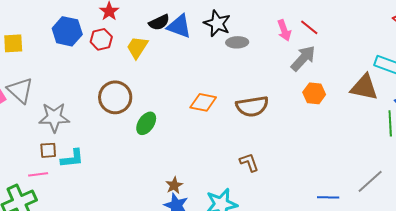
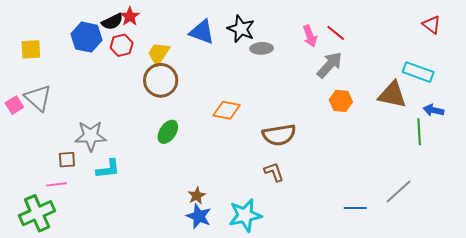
black semicircle: (159, 22) -> (112, 22), moved
brown circle: (115, 97) -> (161, 80), moved
brown semicircle: (252, 106) -> (279, 135), moved
gray star: (54, 117) -> (91, 136), moved
cyan L-shape: (72, 158) -> (108, 169), moved

